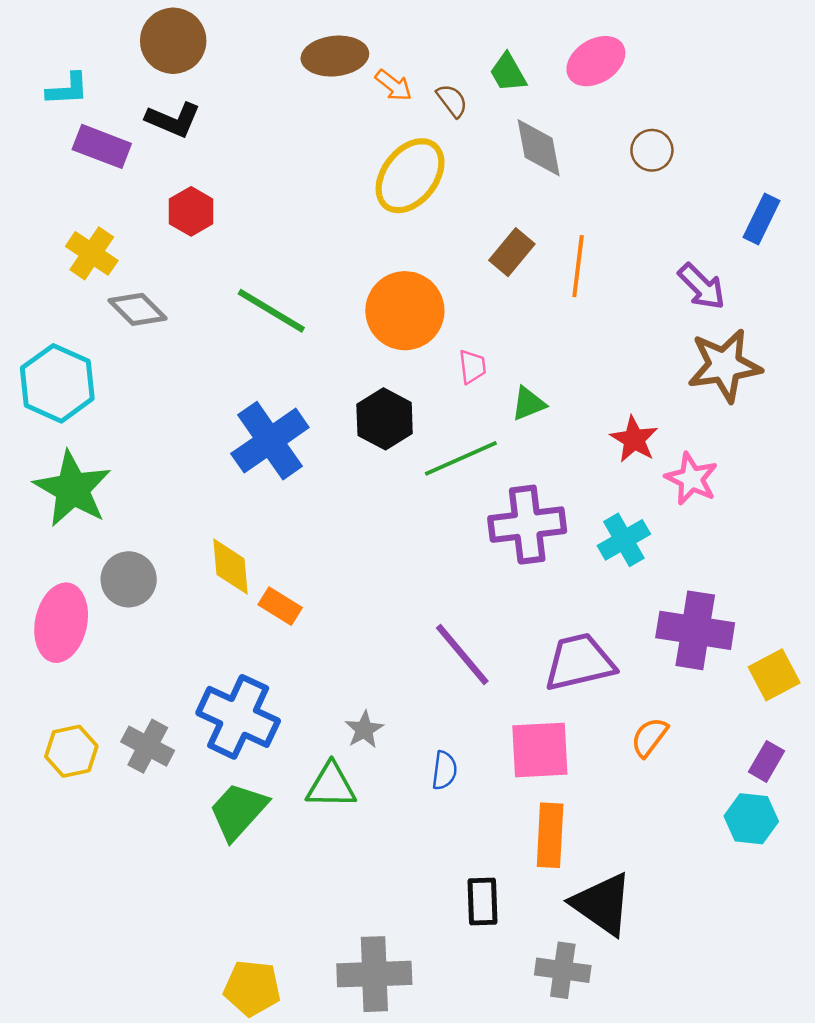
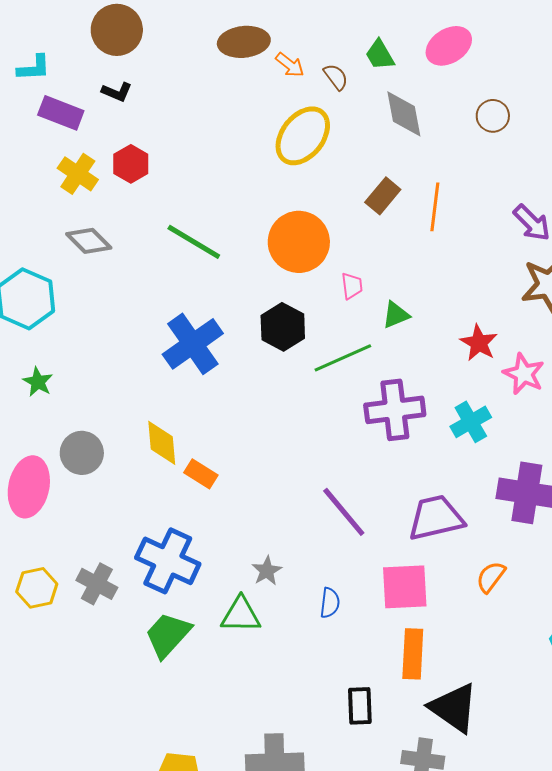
black L-shape: (173, 120) -> (117, 92), size x0.7
yellow cross: (92, 253) -> (78, 174), moved
green star: (73, 489) -> (38, 382), size x0.5

